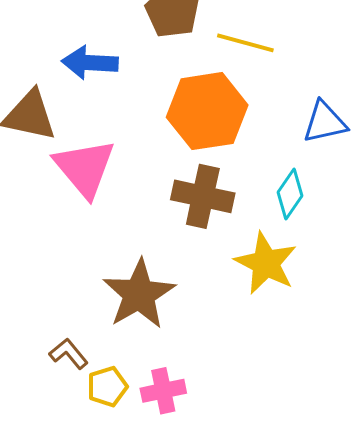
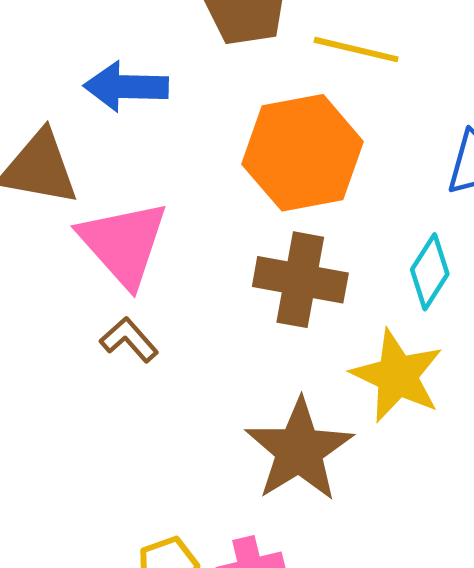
brown star: (139, 294) -> (299, 450), moved
brown L-shape: (69, 354) -> (129, 340), moved

